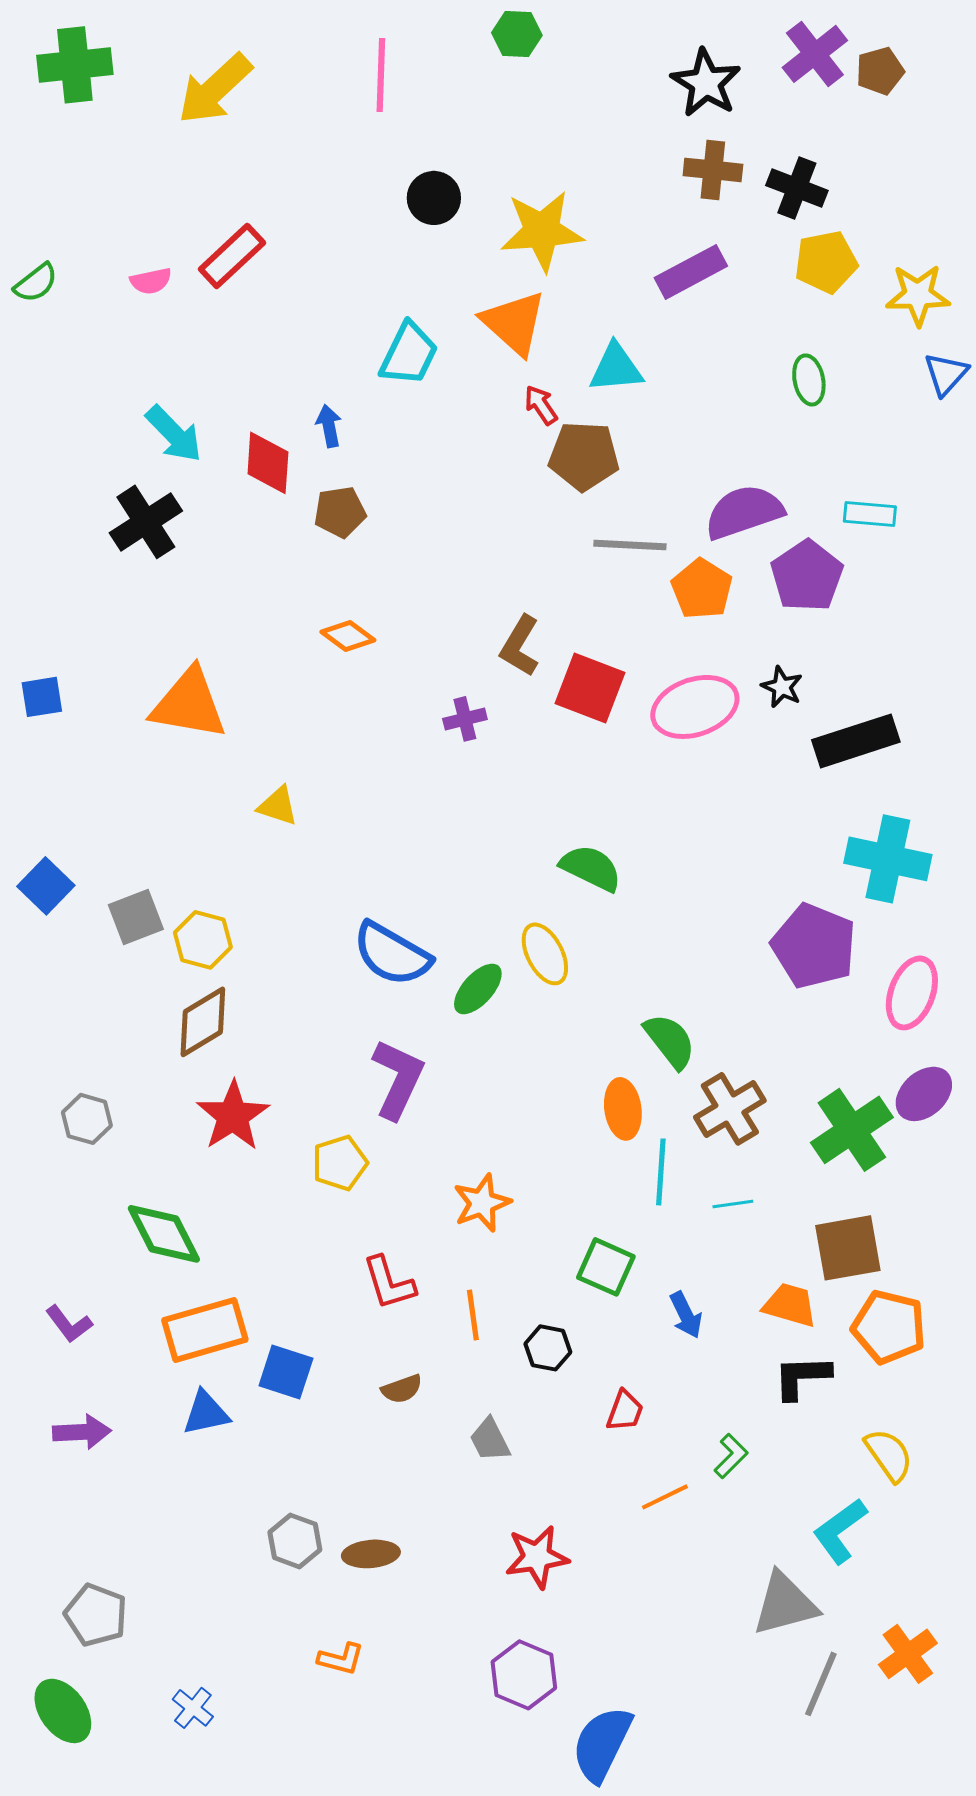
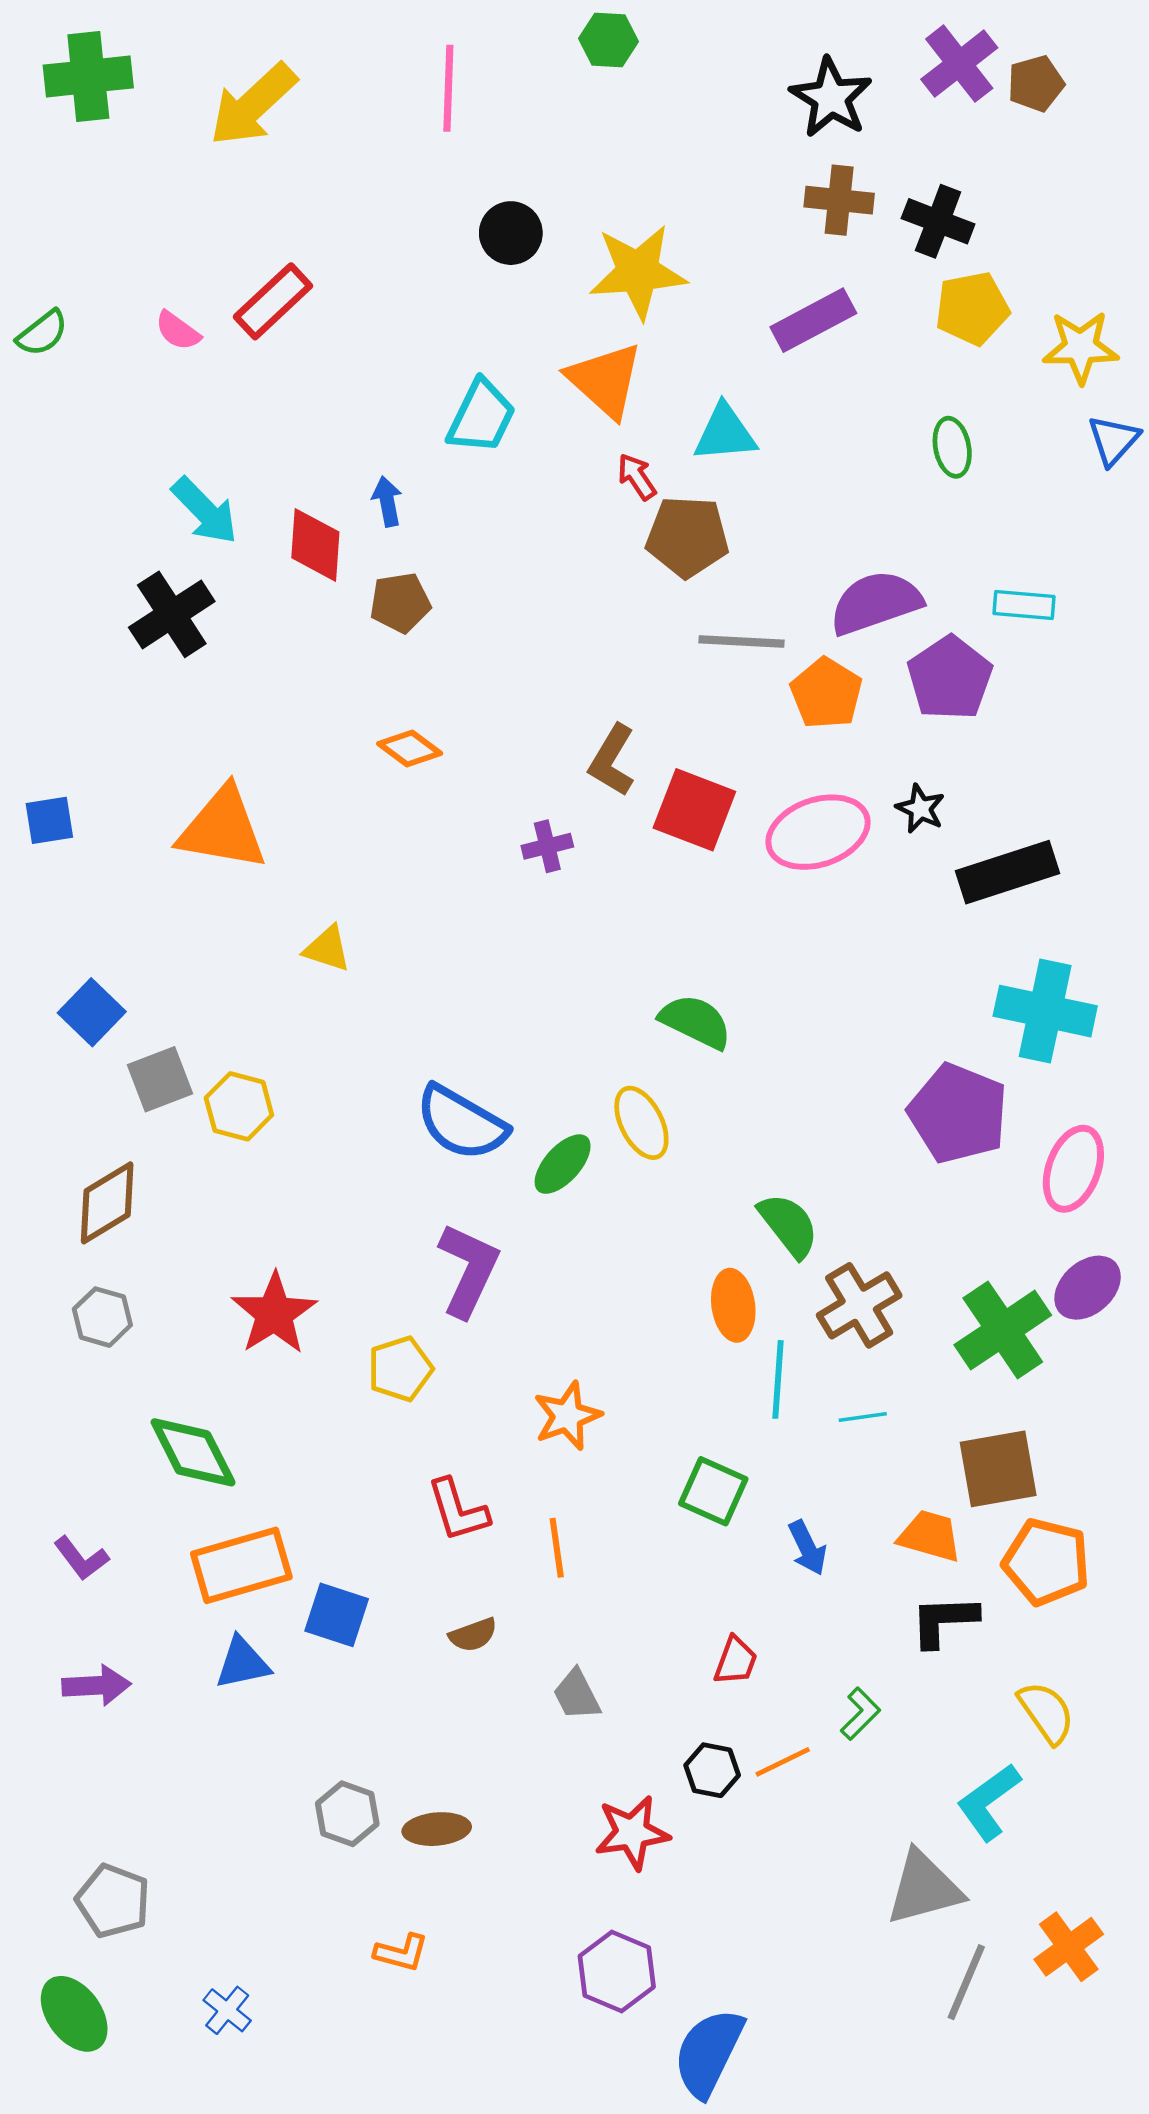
pink semicircle: (151, 281) -> (178, 331), turned 48
blue square: (46, 886) -> (92, 1012), moved
brown diamond: (203, 1022) -> (107, 1203), moved
black hexagon: (548, 1348) -> (712, 1770), moved

